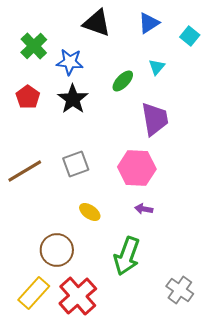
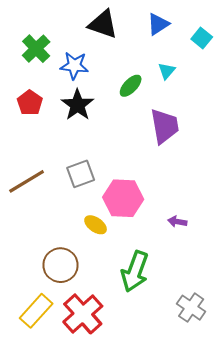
pink hexagon: (137, 168) -> (123, 198), moved
purple arrow: (144, 209) -> (177, 222), moved

